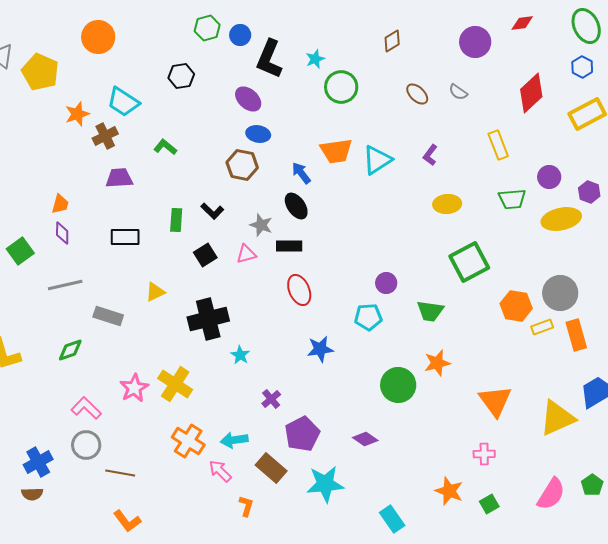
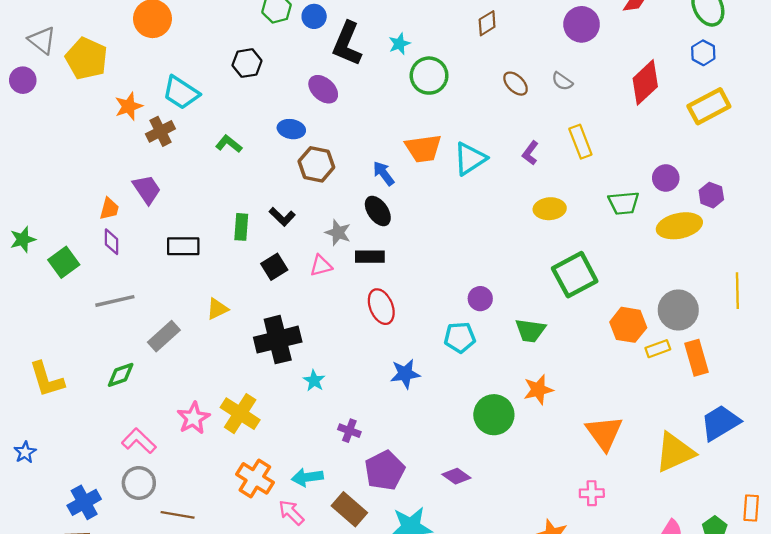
blue ellipse: (258, 134) -> (291, 129), moved
yellow rectangle: (498, 145) -> (580, 142), moved
purple trapezoid: (119, 178) -> (147, 189), moved, turned 60
gray rectangle: (108, 316) -> (164, 336), turned -60
purple cross: (271, 399) -> (349, 431), turned -30

